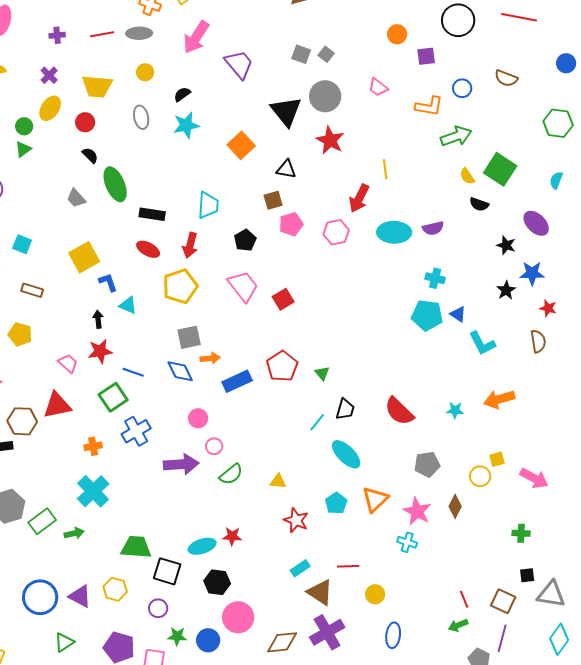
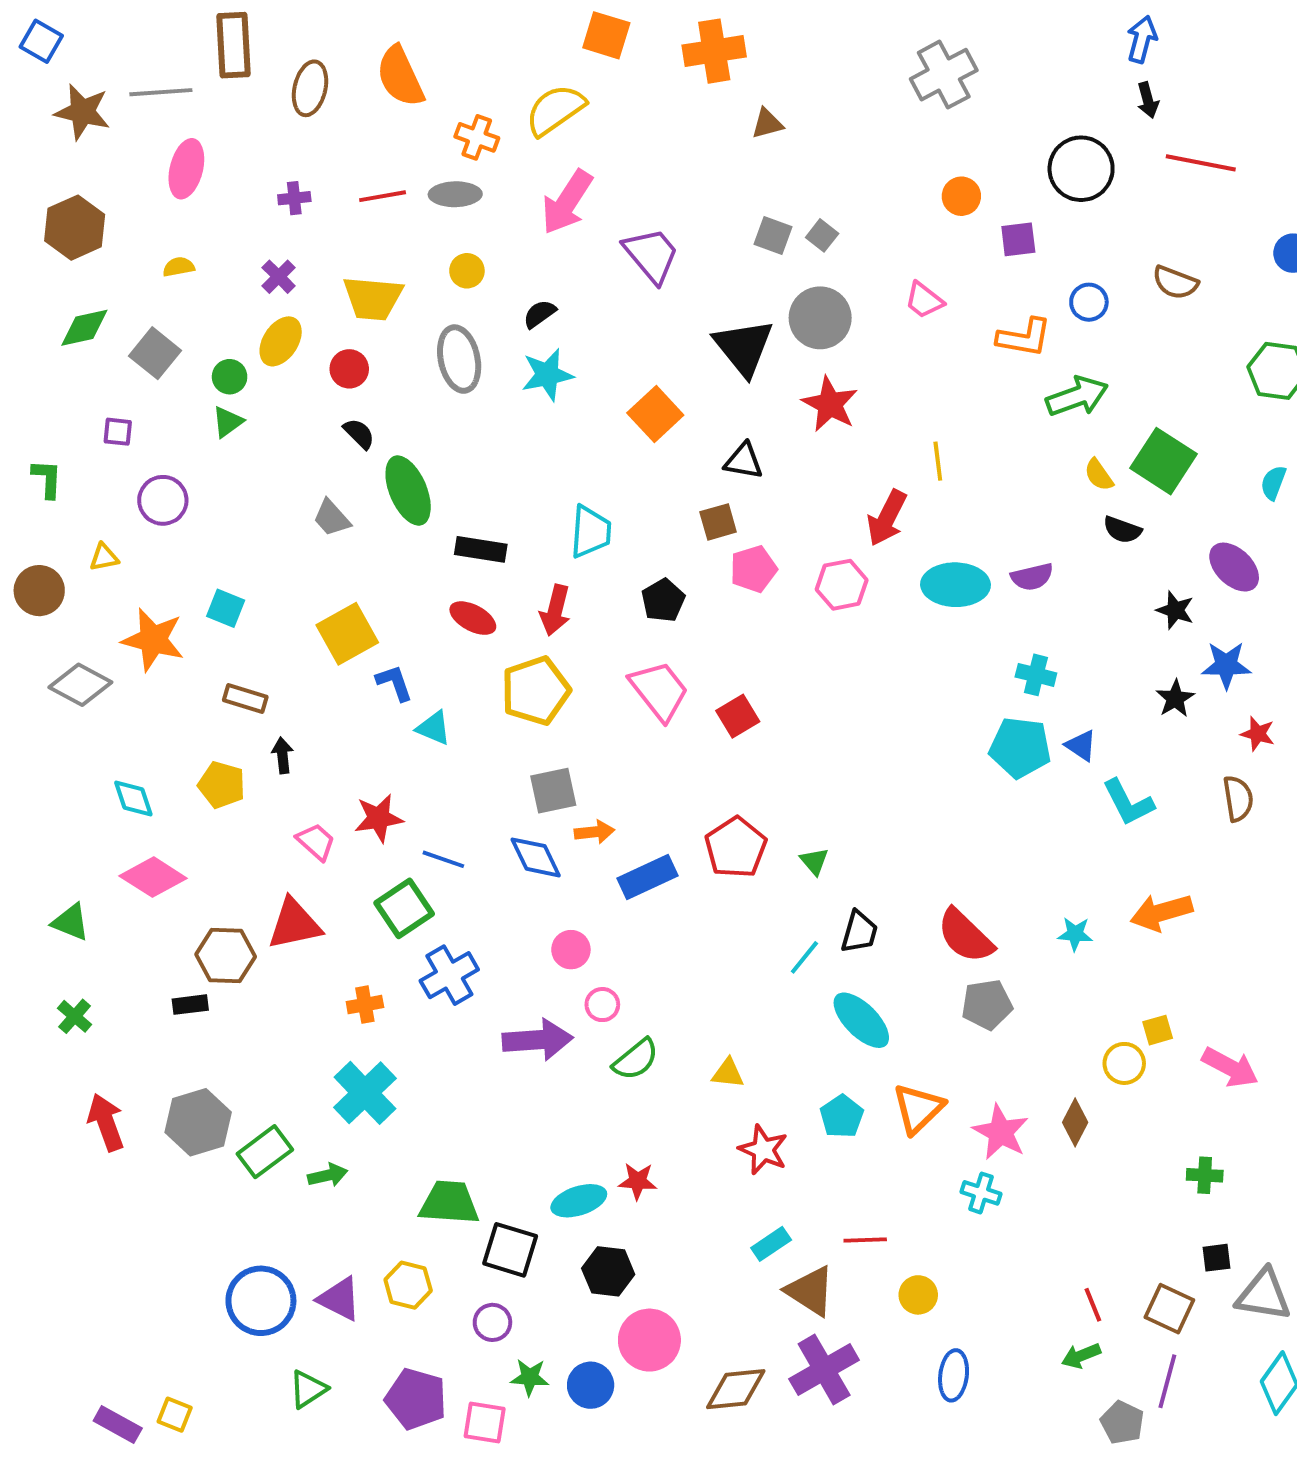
gray ellipse: (141, 117) -> (459, 359), size x1.4
black arrow: (98, 319) -> (283, 755), moved
gray pentagon: (427, 464) -> (987, 1005), moved

